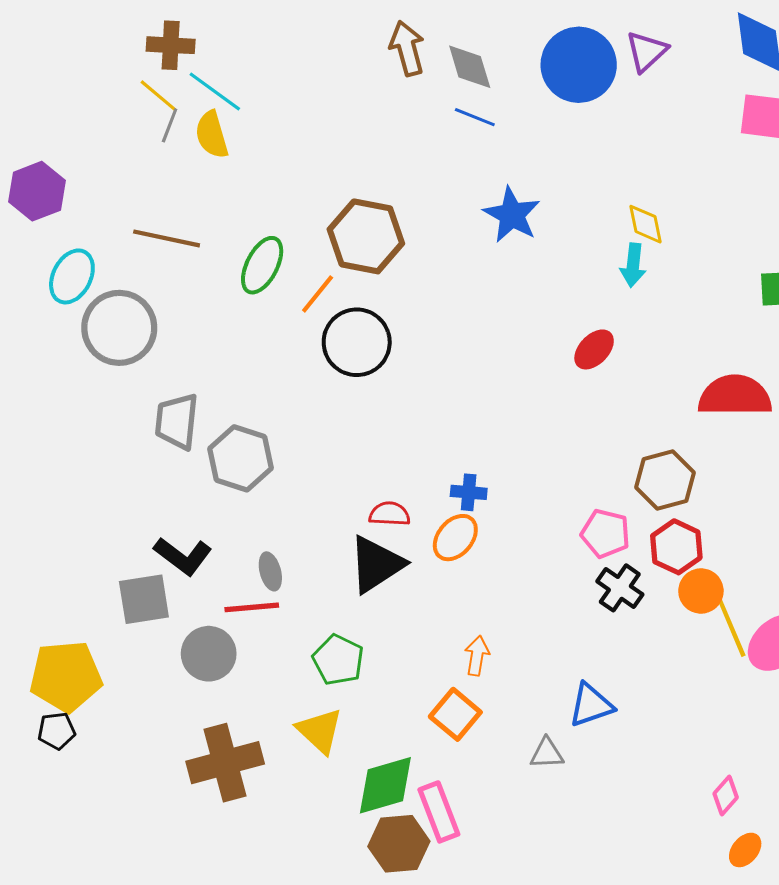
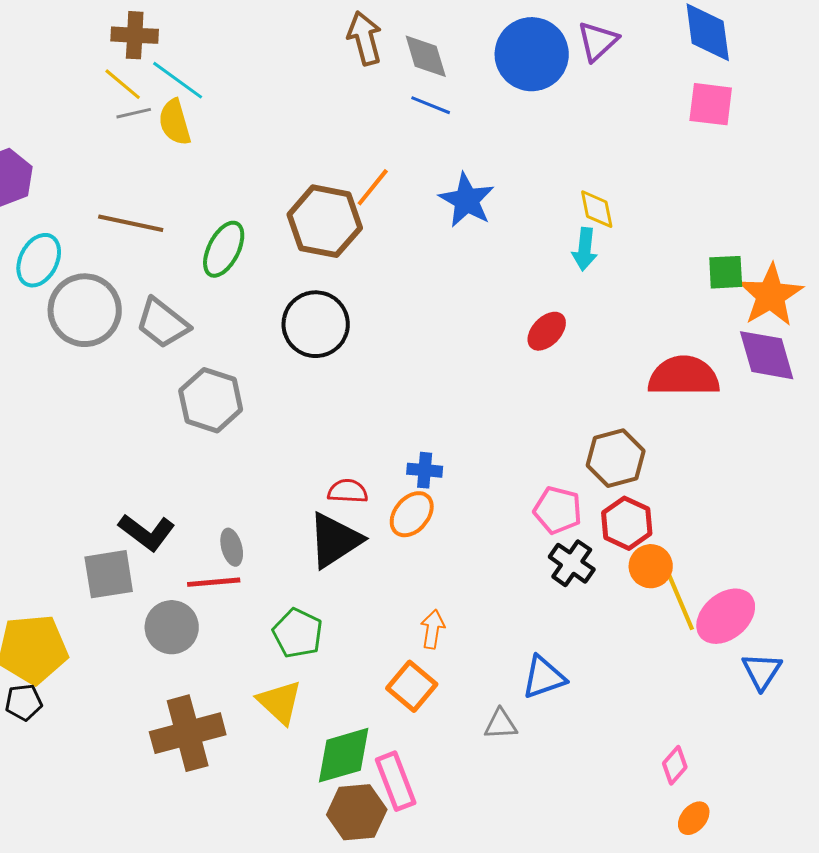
gray line: (170, 125) -> (134, 113), turned 56
orange line: (318, 294) -> (373, 187), moved
gray trapezoid: (177, 421) -> (163, 323), moved, turned -58
gray hexagon: (241, 458) -> (211, 400), moved

